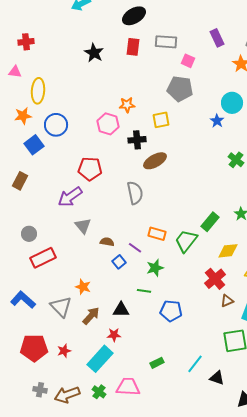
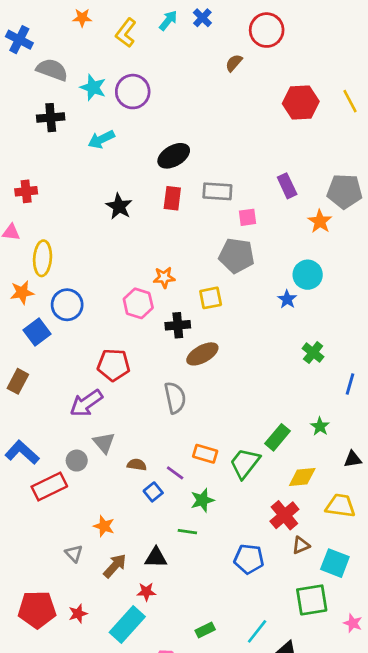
pink square: (188, 61) -> (247, 217), turned -32
gray circle: (29, 234) -> (77, 461), moved
blue L-shape: (23, 300) -> (22, 452), moved
gray triangle: (61, 307) -> (74, 553), size x0.6
blue pentagon: (171, 311) -> (249, 559), moved

